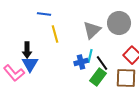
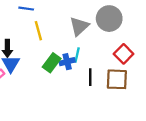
black line: (102, 63) -> (90, 77), moved, turned 35
green rectangle: (98, 77) -> (52, 63), moved

